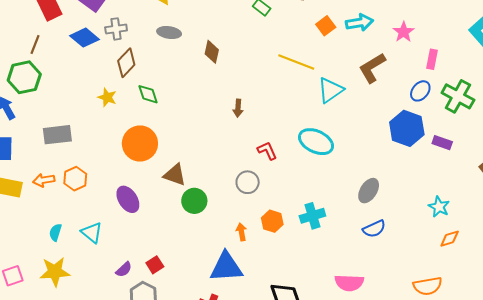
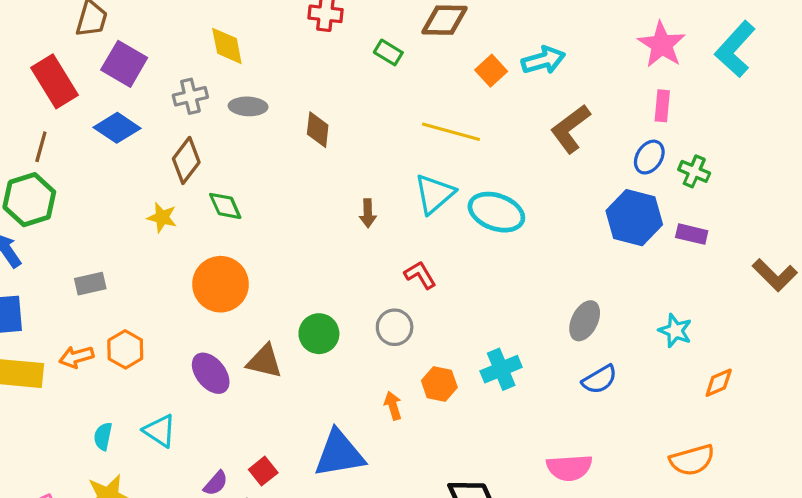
gray cross: (116, 29) -> (190, 96), moved
pink star: (404, 32) -> (662, 45), moved, size x1.4
cyan triangle: (331, 90) -> (434, 194), moved
green cross: (458, 96) -> (694, 171), moved, size x0.6
gray rectangle: (57, 135) -> (90, 284), size x0.7
cyan ellipse: (316, 142) -> (496, 212), moved
brown triangle: (175, 175) -> (264, 361), moved
green circle: (194, 201) -> (319, 334), moved
cyan star: (439, 207) -> (675, 331), moved
blue triangle: (226, 267) -> (339, 454), moved

